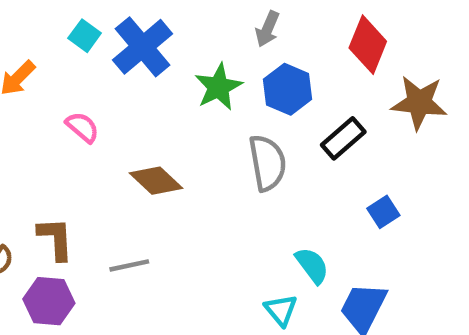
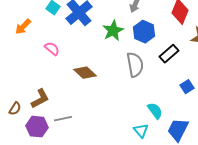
brown L-shape: (56, 239) -> (40, 99), turned 65
gray line: (129, 265) -> (63, 119), moved

